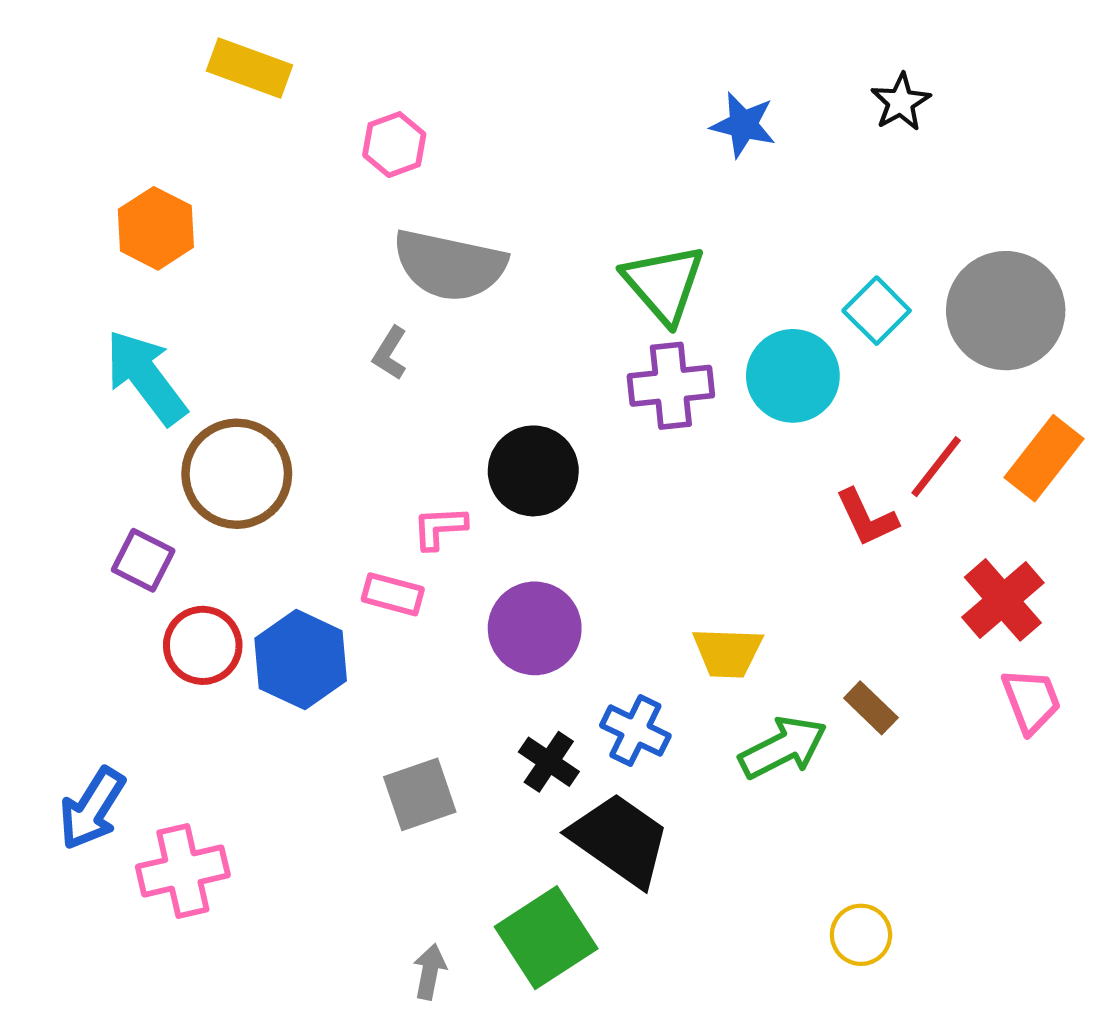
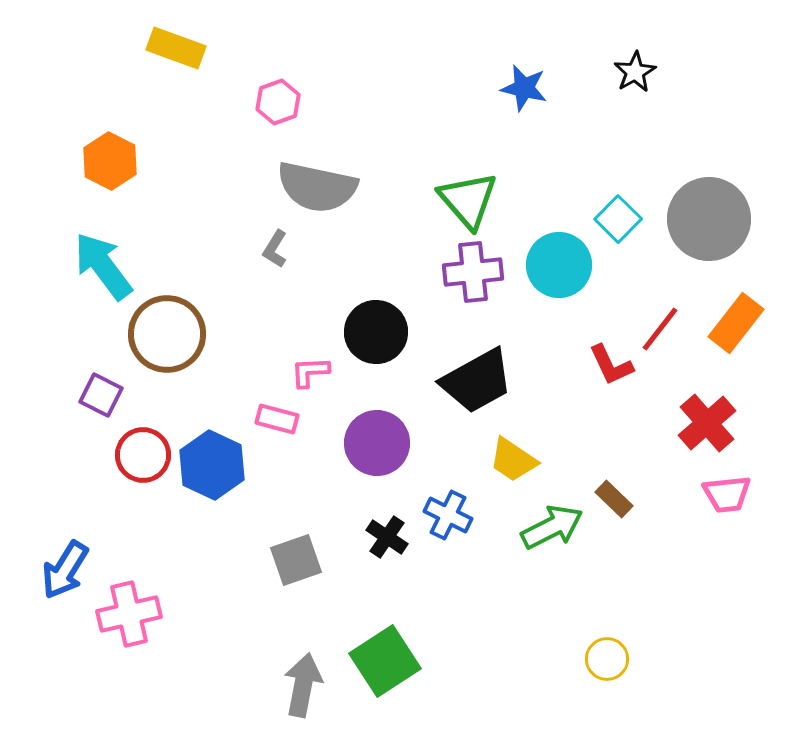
yellow trapezoid: (728, 652) -> (513, 460), turned 32
pink trapezoid: (1031, 701) -> (727, 494), turned 105
black trapezoid: (620, 840) -> (477, 381), moved, turned 116
gray arrow: (430, 972) -> (303, 685), size x1.6

